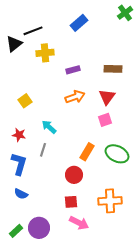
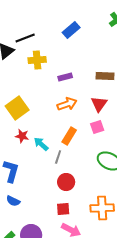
yellow square: (25, 101) -> (17, 108), size x1.6
cyan arrow: (49, 127) -> (41, 144), moved
red star: (19, 135) -> (22, 136), moved
gray line: (43, 150) -> (58, 157), moved
orange rectangle: (87, 152) -> (69, 136), moved

